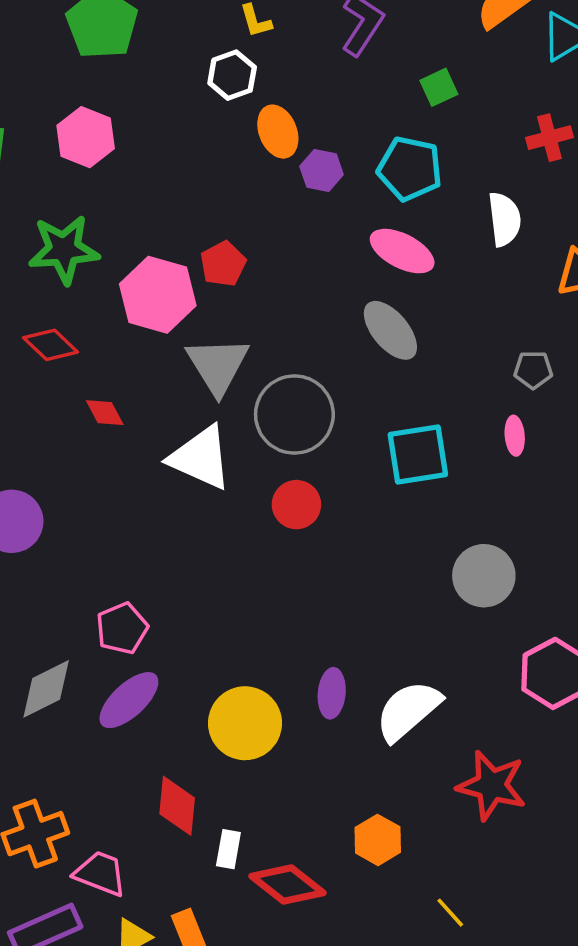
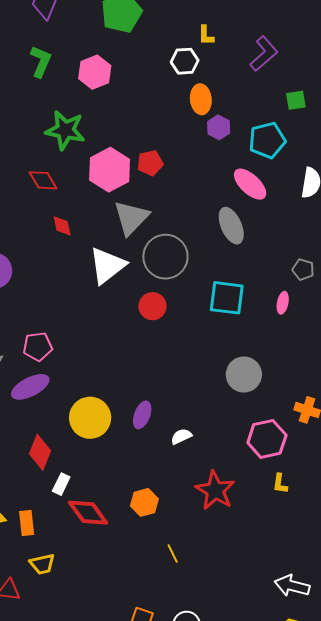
cyan pentagon: (410, 169) -> (267, 140), turned 30
white triangle: (201, 458) -> (107, 266), turned 42
white semicircle: (408, 711) -> (181, 436), size x0.5

